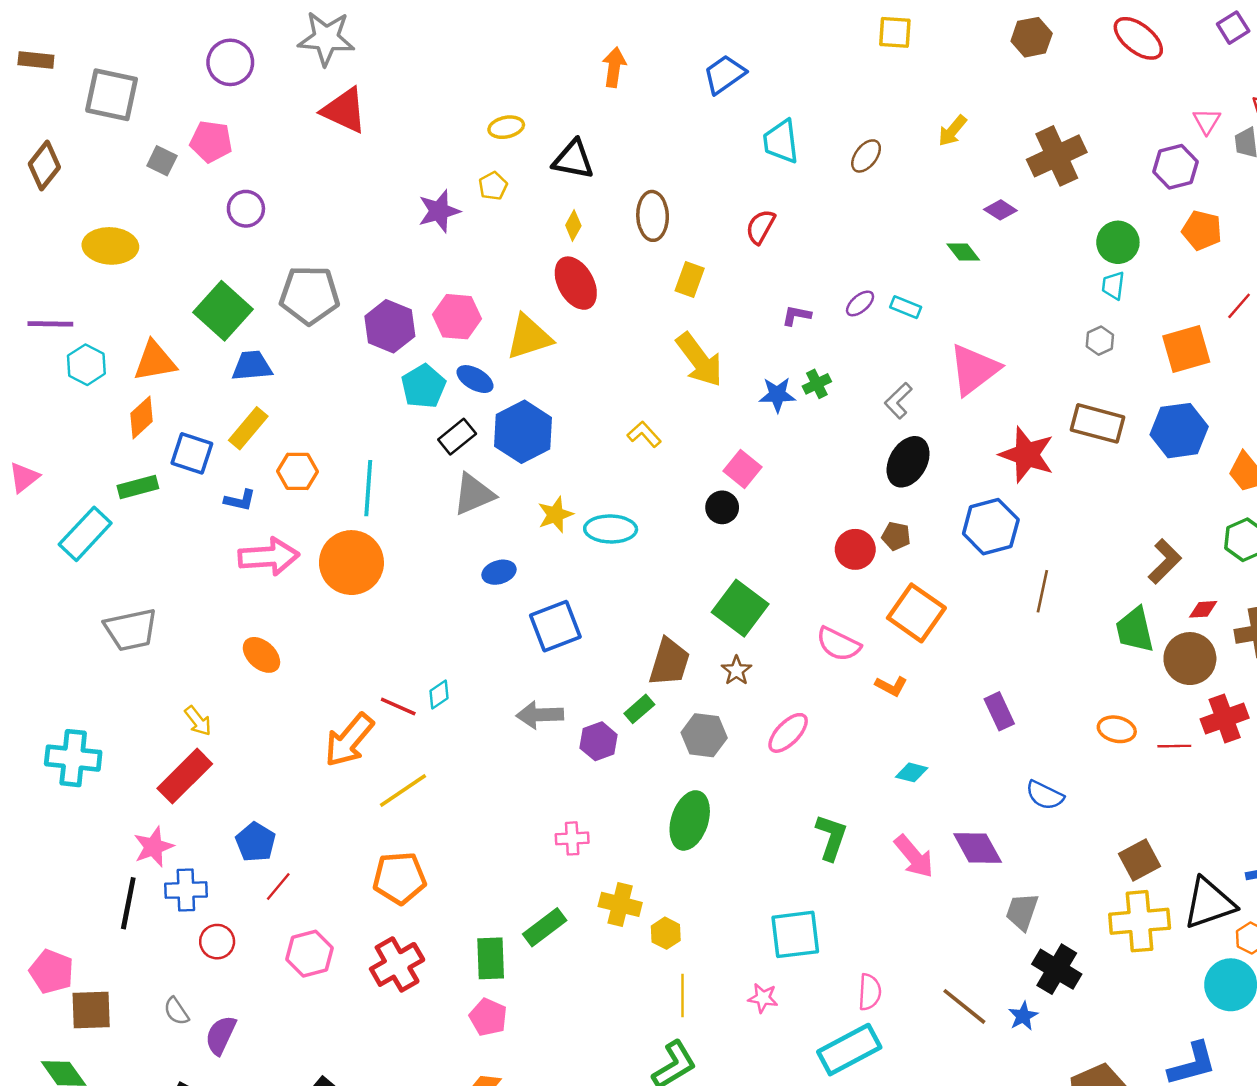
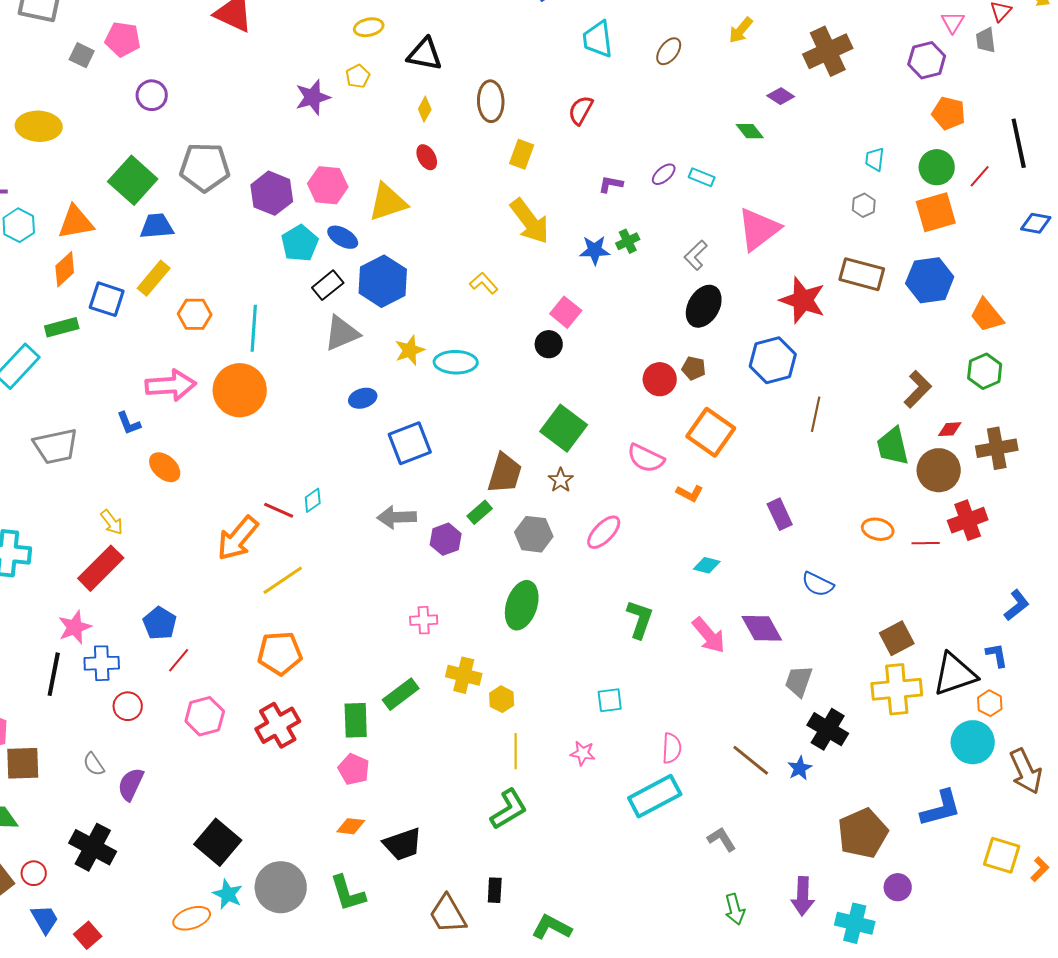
green circle: (1118, 242) -> (937, 167), moved
red ellipse: (576, 283) -> (427, 157), size x0.6
blue L-shape: (240, 500) -> (129, 423), moved, turned 56
cyan square: (795, 934) -> (610, 700), size x0.6

